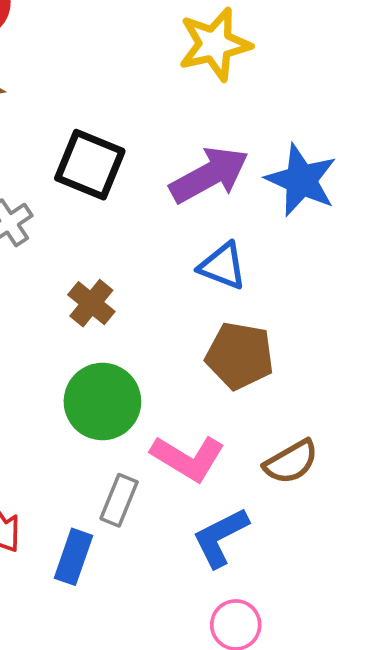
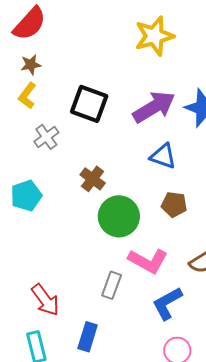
brown pentagon: (240, 356) -> (174, 204), size x0.7
green circle: (102, 402) -> (119, 216), moved
blue rectangle: (73, 557) -> (88, 337), moved

